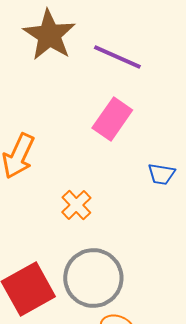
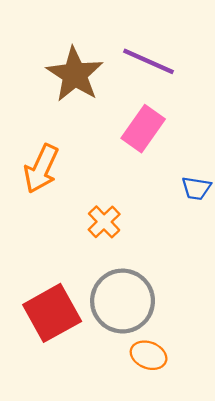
brown star: (49, 35) -> (75, 74), moved

